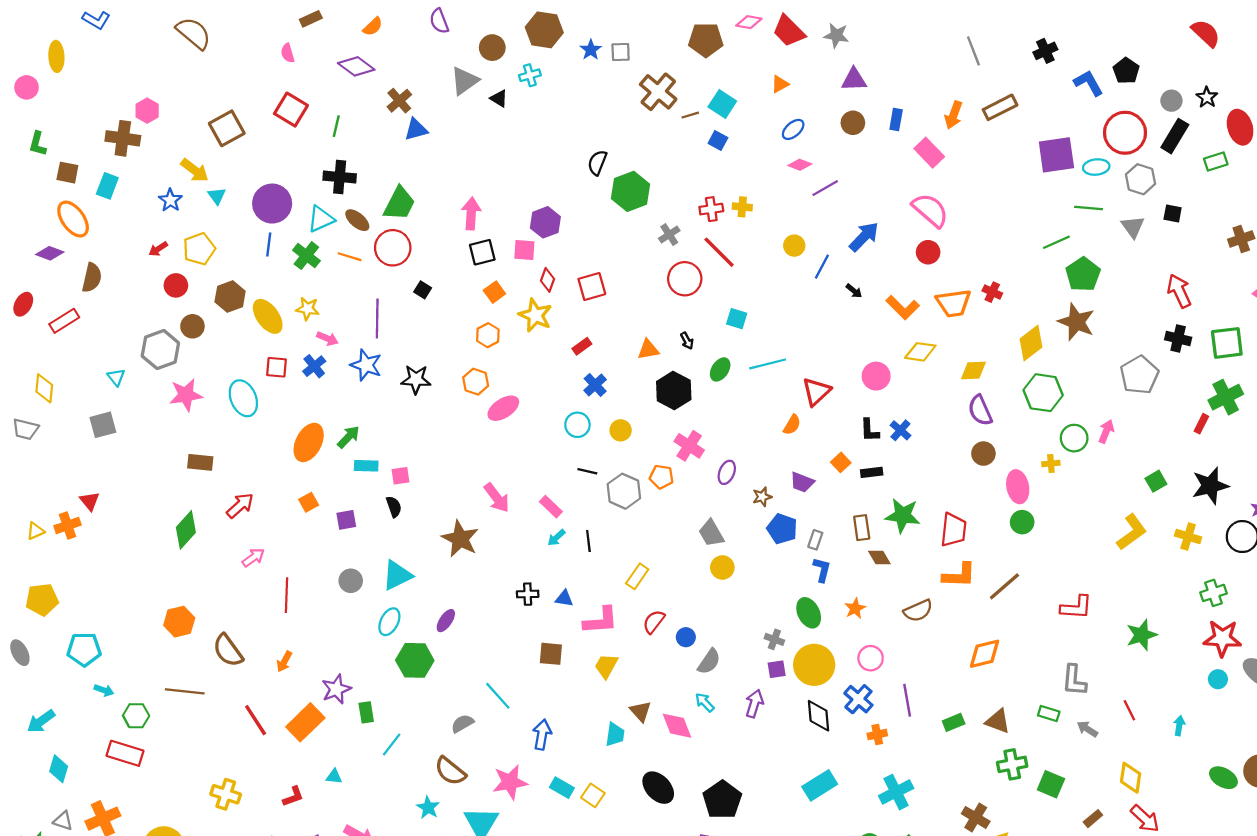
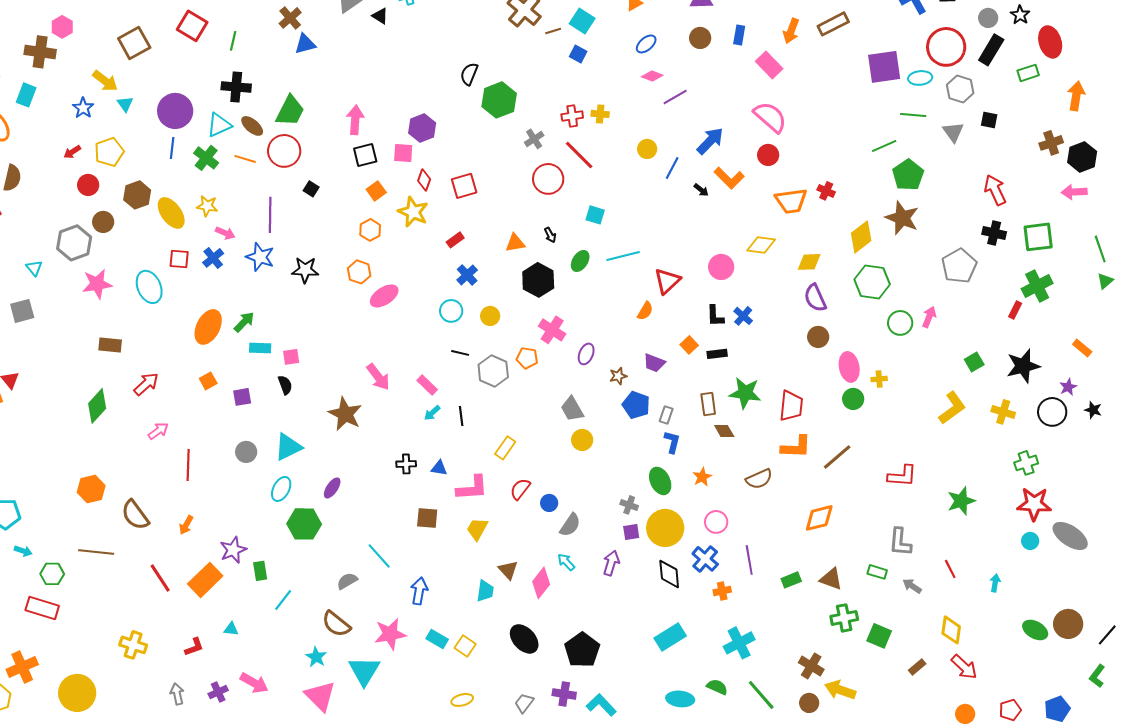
orange L-shape: (903, 308) -> (729, 178), moved
yellow cross: (1051, 463) -> (879, 379), moved
pink diamond: (677, 726) -> (541, 583), turned 60

